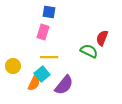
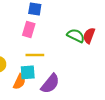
green semicircle: (89, 51) -> (76, 36), moved
cyan square: (42, 74) -> (28, 72), turned 35

